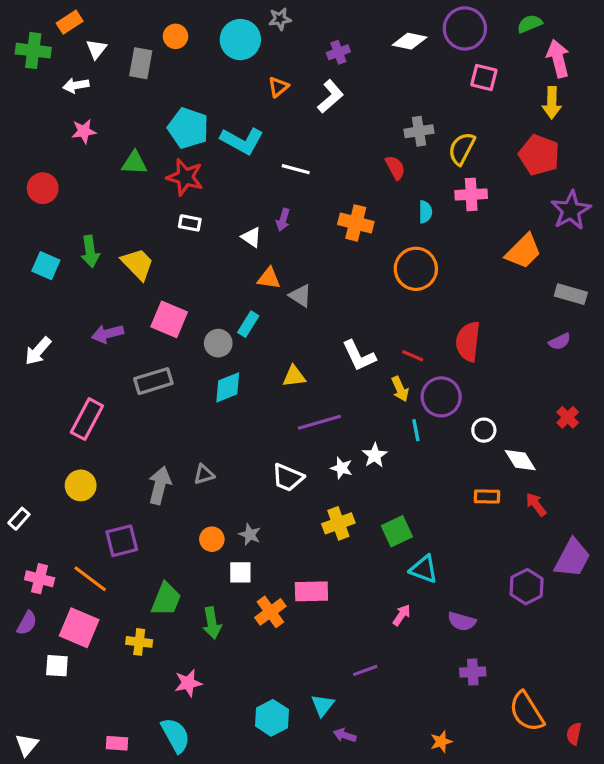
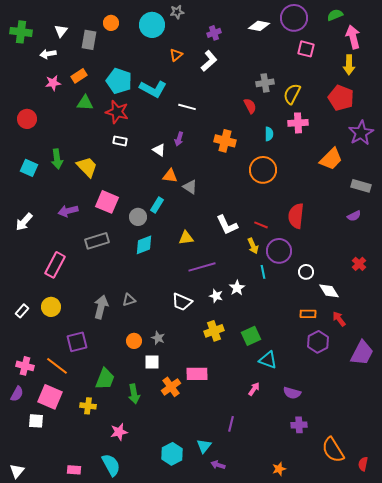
orange rectangle: (70, 22) -> (79, 76), moved
white rectangle: (19, 519) -> (22, 311), moved
purple hexagon: (527, 587) -> (318, 342), moved
purple line: (365, 670) -> (231, 424), turned -56

